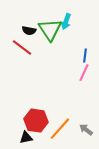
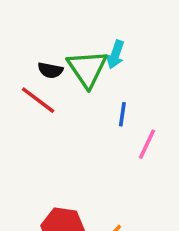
blue line: (85, 56) -> (122, 114), moved

